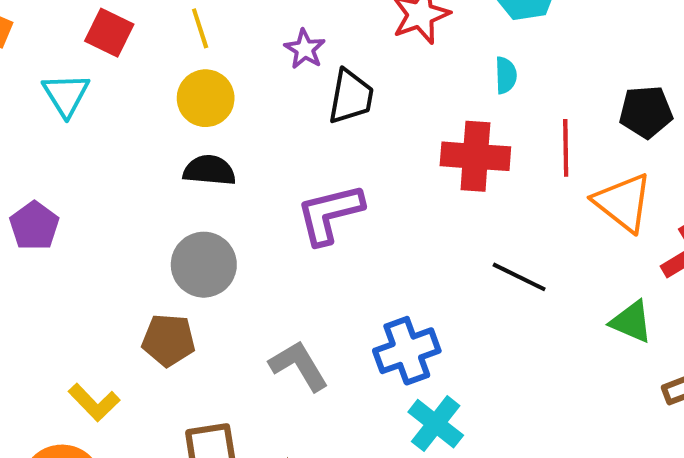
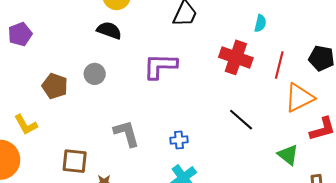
orange triangle: (623, 202) -> (299, 98), turned 40
gray circle: (204, 265) -> (95, 74), size x0.7
brown pentagon: (169, 340) -> (55, 86), moved
blue cross: (407, 351) -> (179, 140), size x0.6

